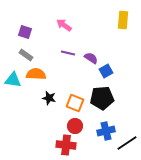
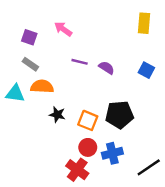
pink arrow: (64, 25) -> (63, 29), moved
blue square: (106, 71) -> (146, 70), moved, turned -32
blue cross: (106, 131) -> (112, 153), moved
red cross: (66, 145) -> (77, 170), turned 30

